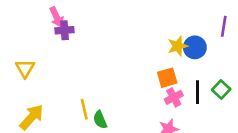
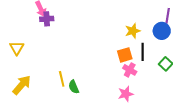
blue circle: (195, 47) -> (162, 31), moved
black line: (197, 92) -> (143, 52), moved
pink cross: (174, 97) -> (130, 70), turned -32

